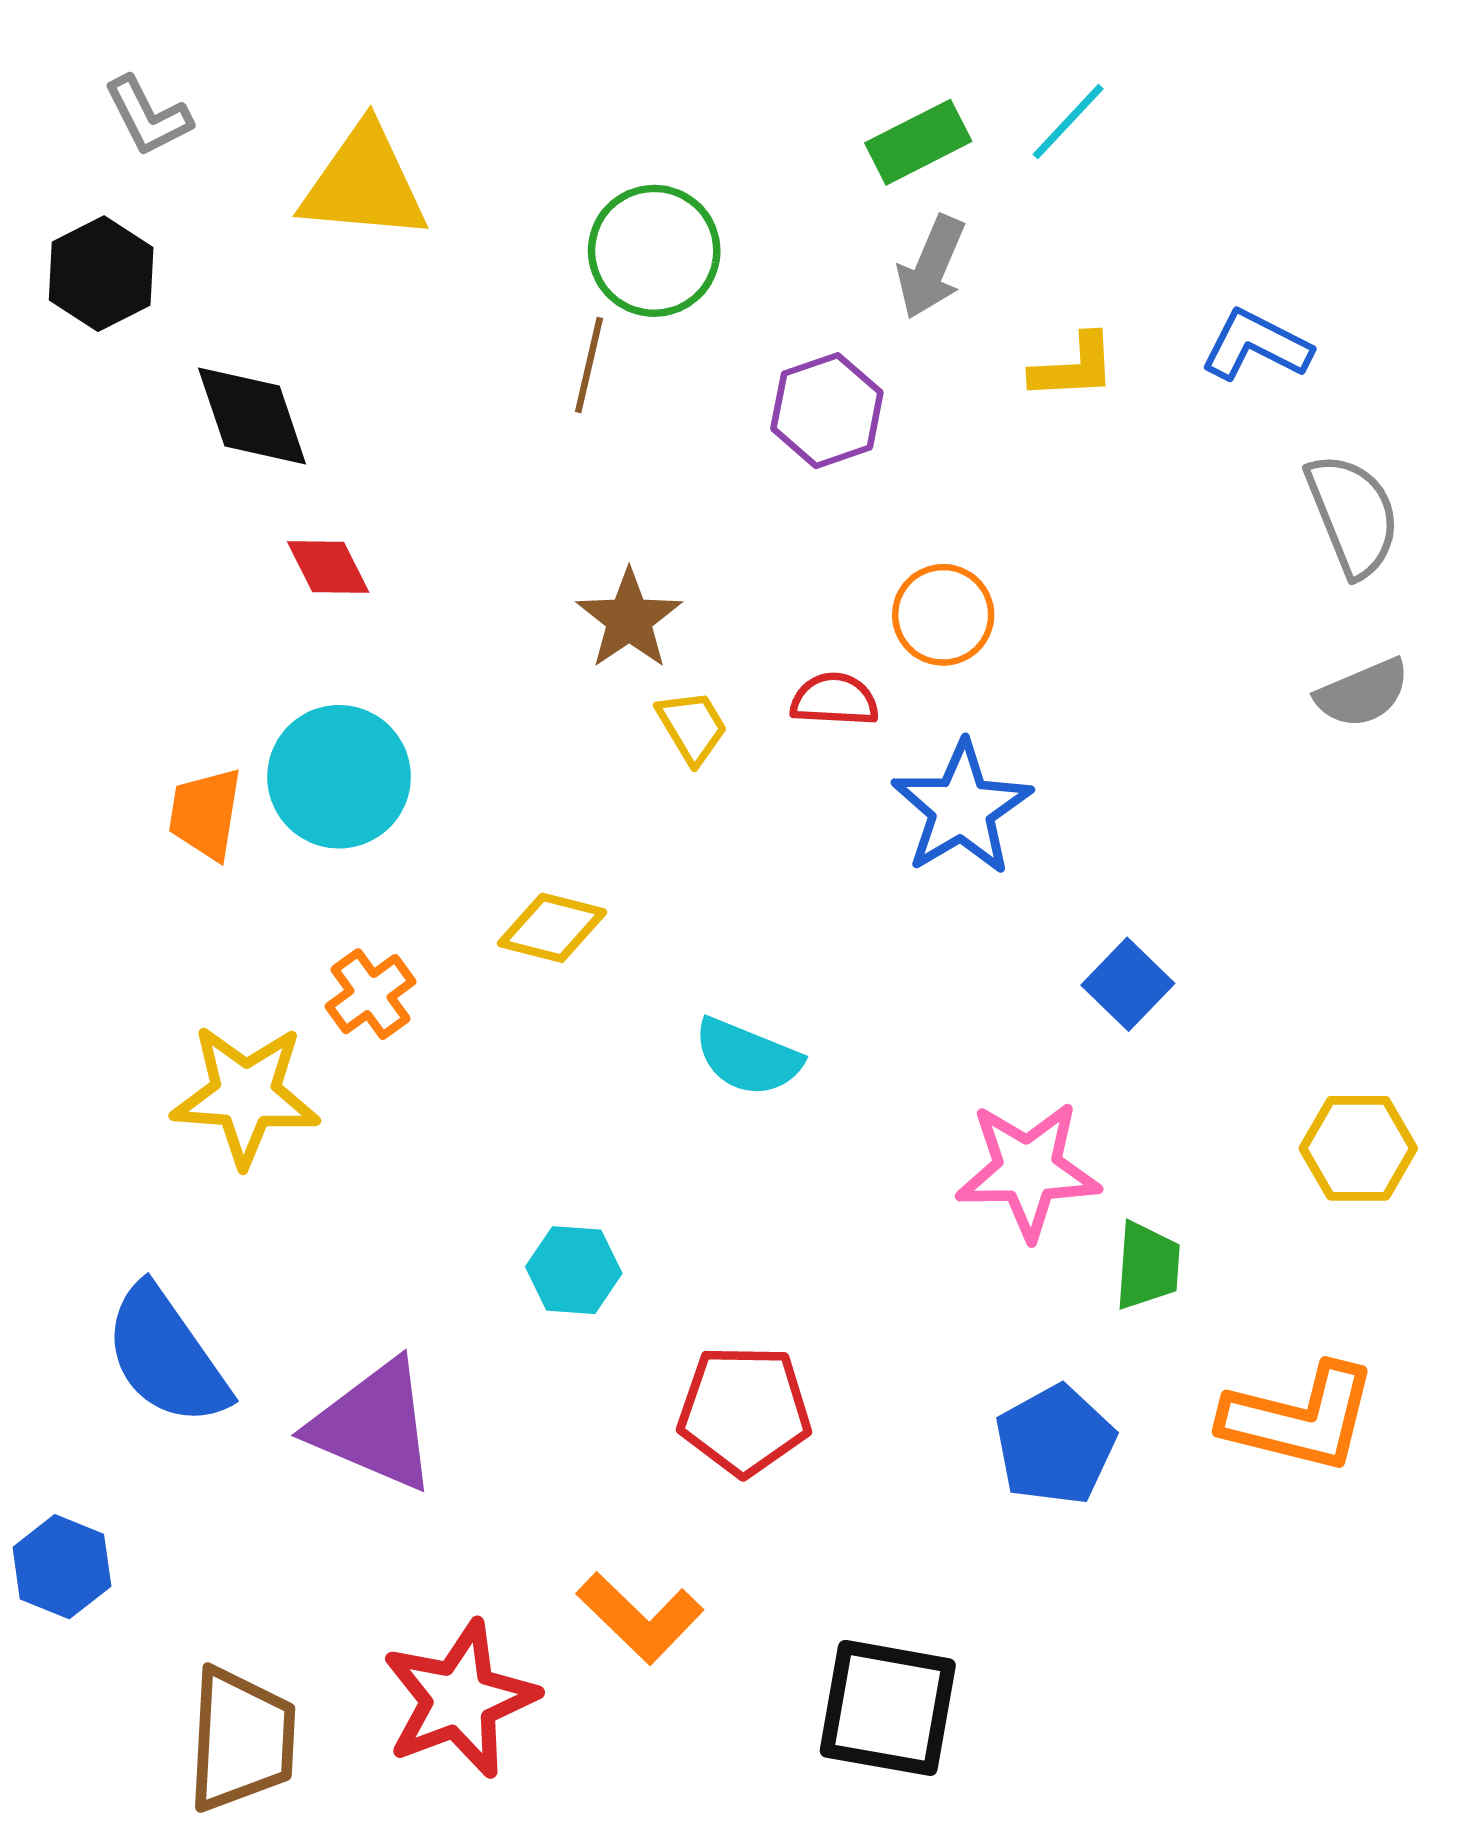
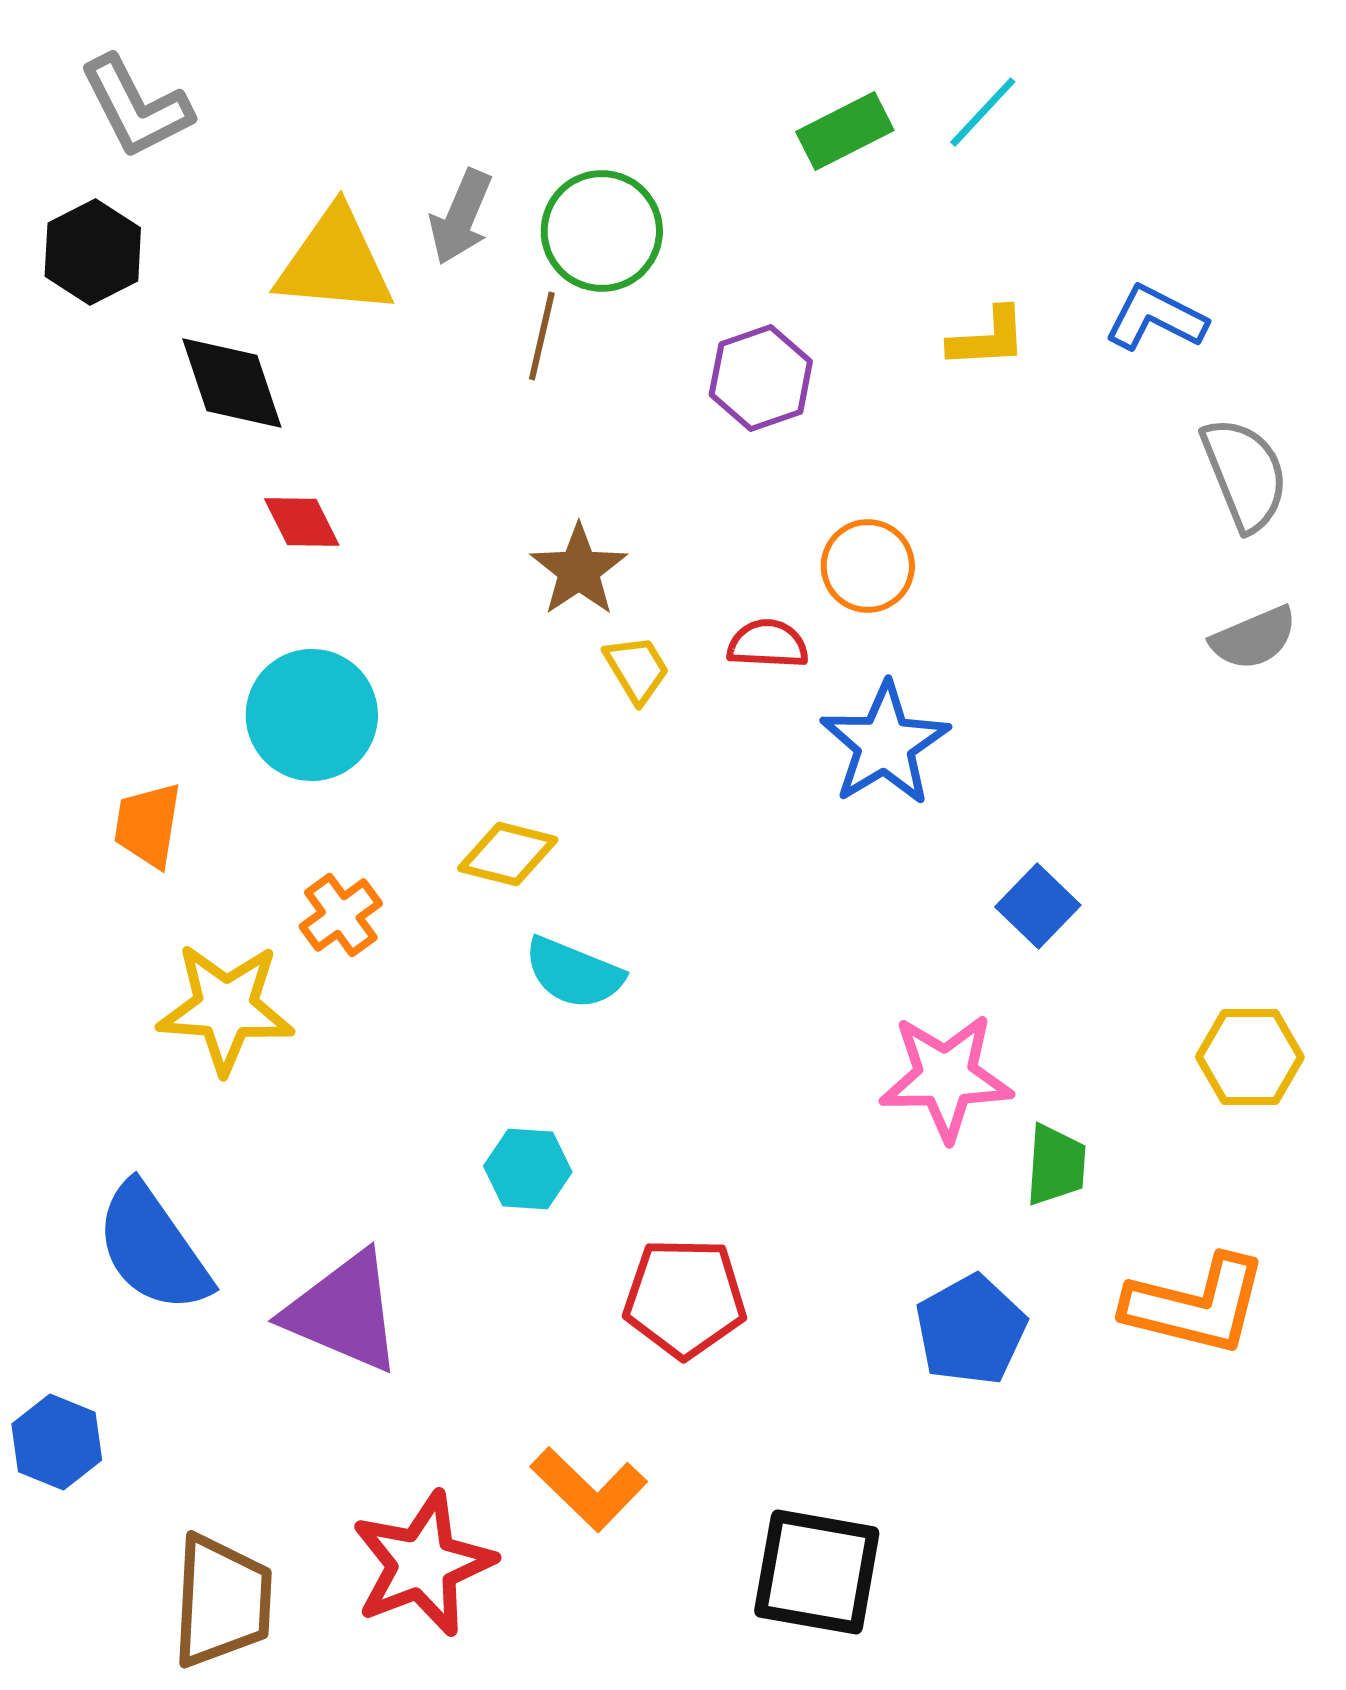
gray L-shape: (148, 116) -> (136, 107), size x1.4
yellow triangle: (364, 183) -> (335, 262), moved
gray arrow: (931, 267) -> (461, 217), moved
orange trapezoid: (205, 814) -> (148, 825), moved
cyan semicircle: (748, 1057) -> (574, 973), moved

